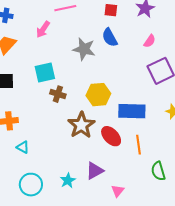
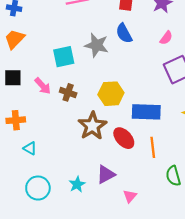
pink arrow: (43, 29) -> (43, 86), moved, turned -78
cyan square: (45, 73) -> (64, 57), moved

